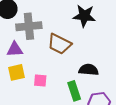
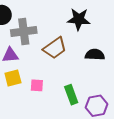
brown trapezoid: (59, 44) -> (55, 48), turned -60
black semicircle: (89, 70) -> (95, 55), moved

